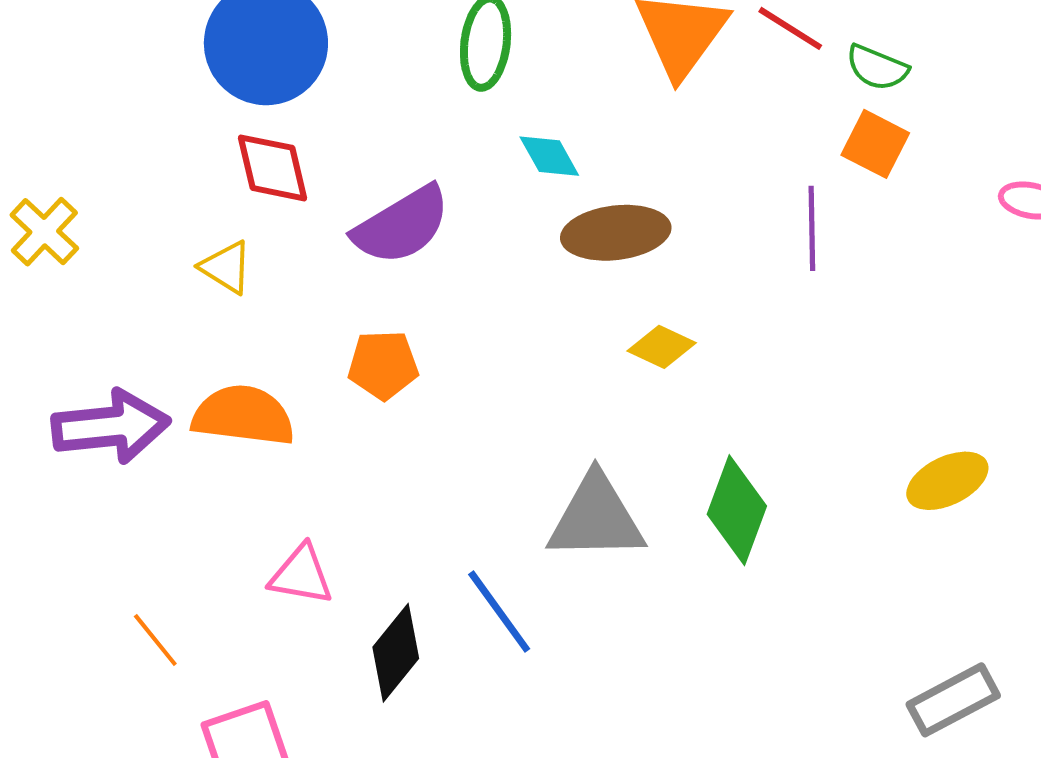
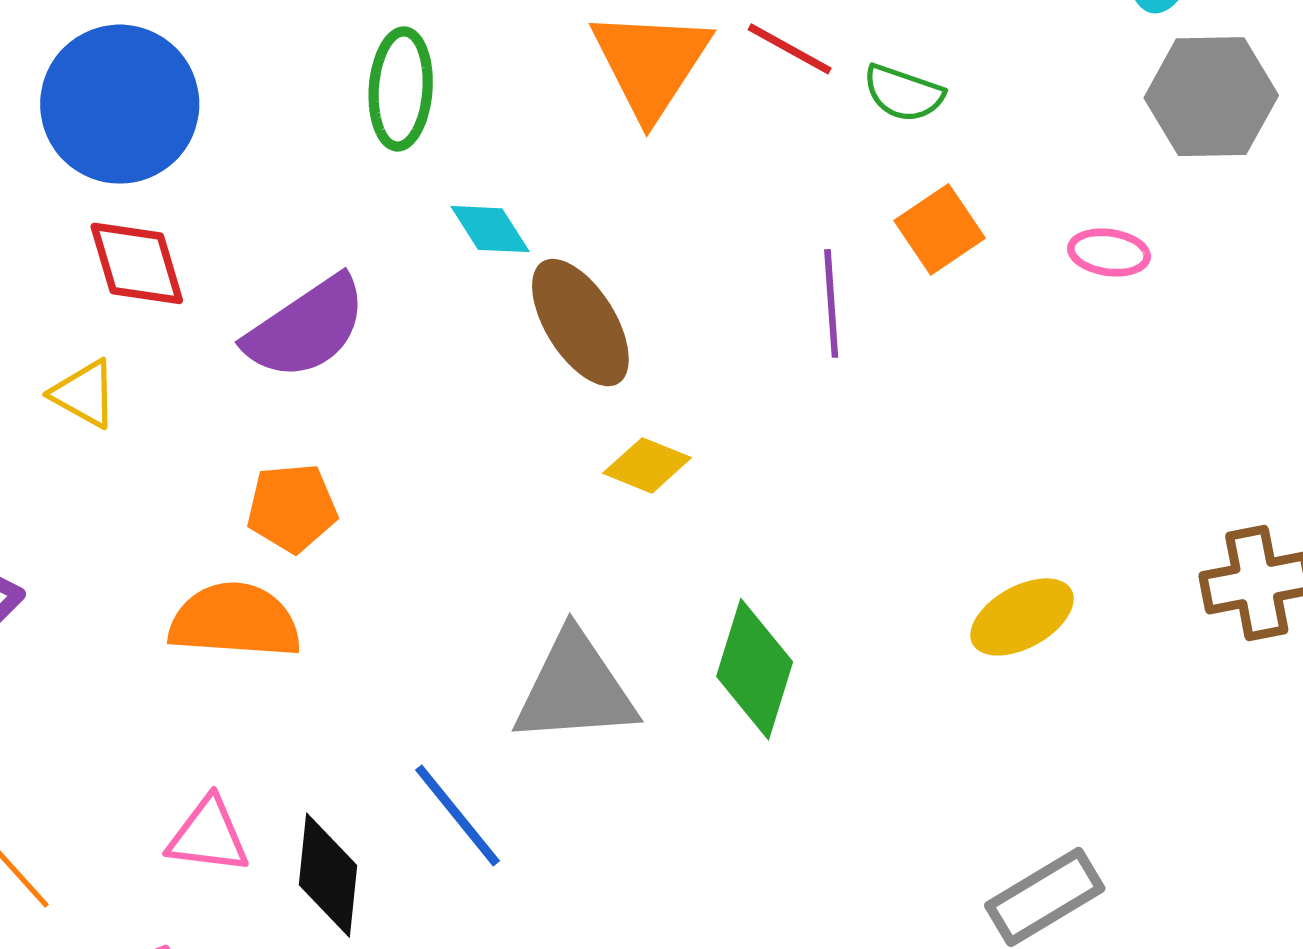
orange square: (875, 144) -> (940, 229), moved, turned 32
brown ellipse: (616, 233) -> (580, 323), turned 68
orange semicircle: (243, 416) -> (235, 621), moved
pink triangle: (301, 575) -> (208, 836), moved
black diamond: (396, 653) -> (328, 875), turned -30

